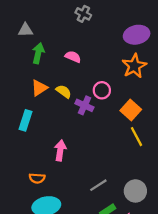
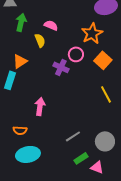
orange star: (134, 66) -> (92, 33), moved
orange triangle: (39, 88) -> (20, 61), moved
yellow semicircle: (64, 91) -> (40, 40), moved, turned 32
orange square: (131, 110) -> (103, 60), moved

